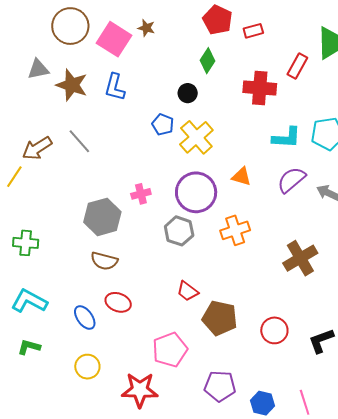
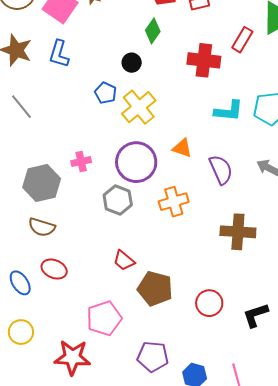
purple semicircle: (291, 180) -> (221, 170), moved, turned 104
brown cross: (300, 258) -> (238, 232), turned 32

